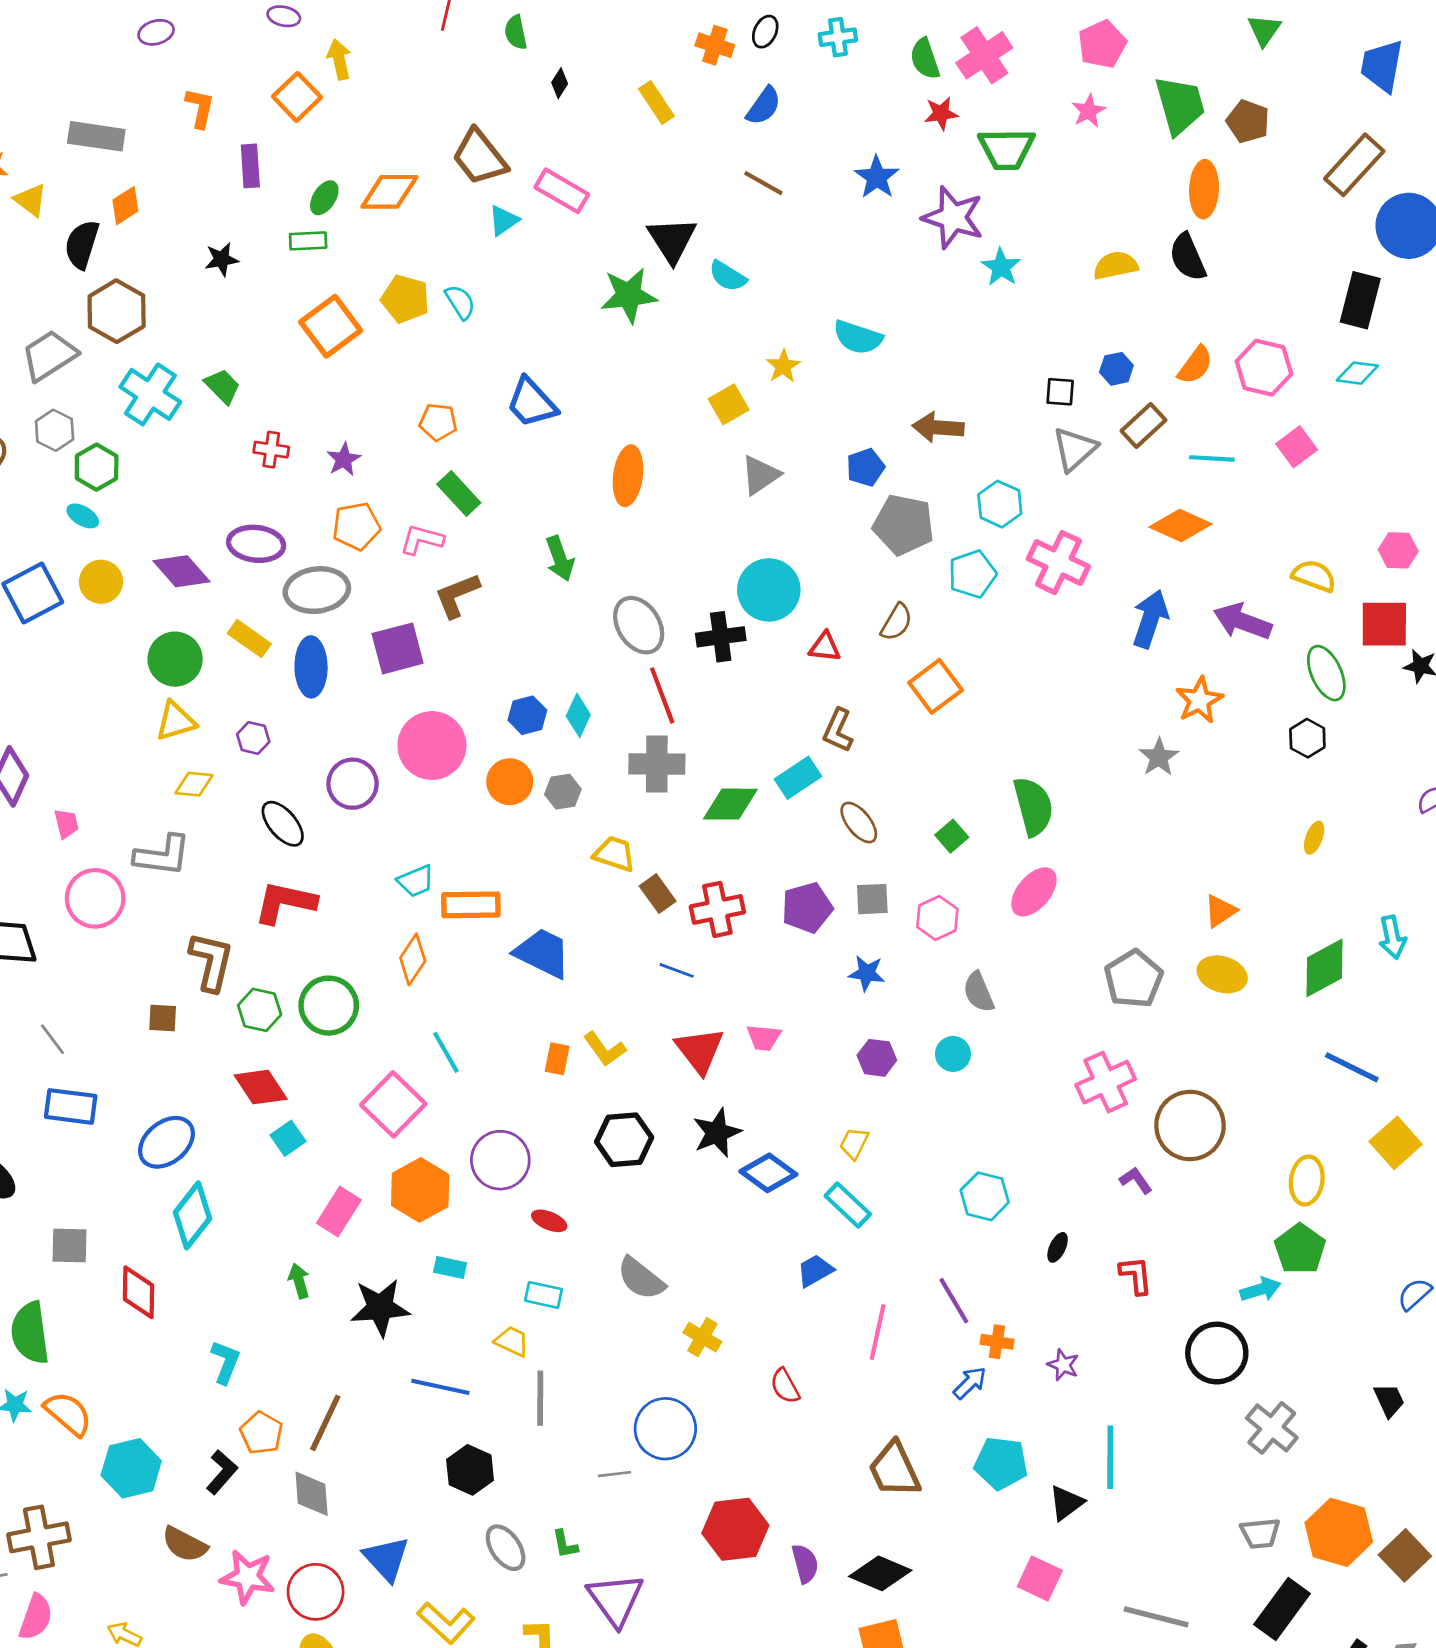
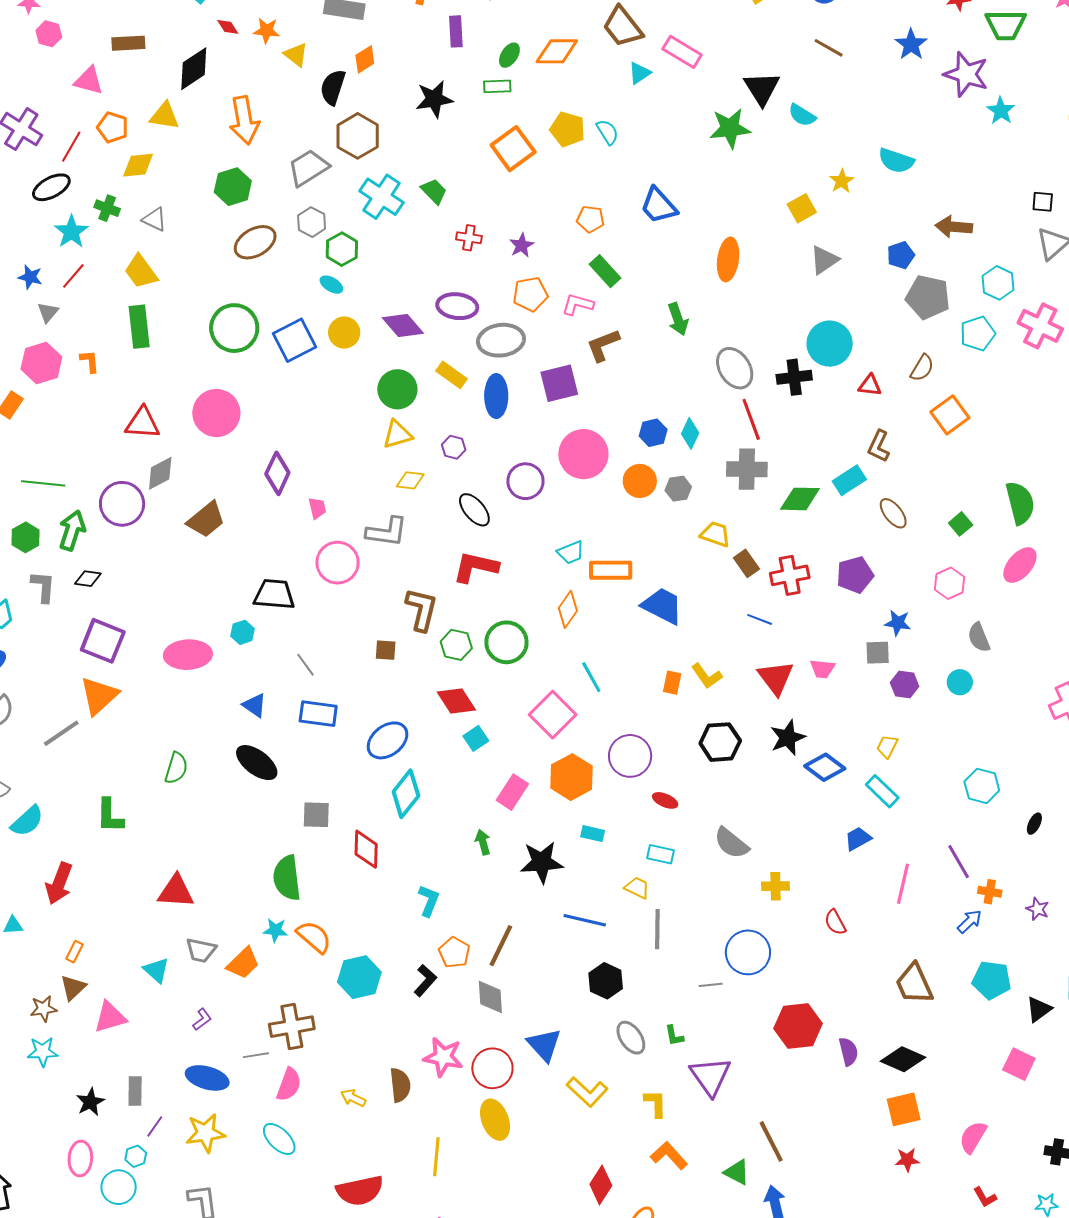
black star: (222, 259) -> (434, 99), size x1.5
gray square: (872, 899) -> (878, 653), moved
yellow cross: (702, 1337) -> (776, 886), turned -32
brown semicircle: (185, 1544) -> (400, 1085), moved, turned -124

